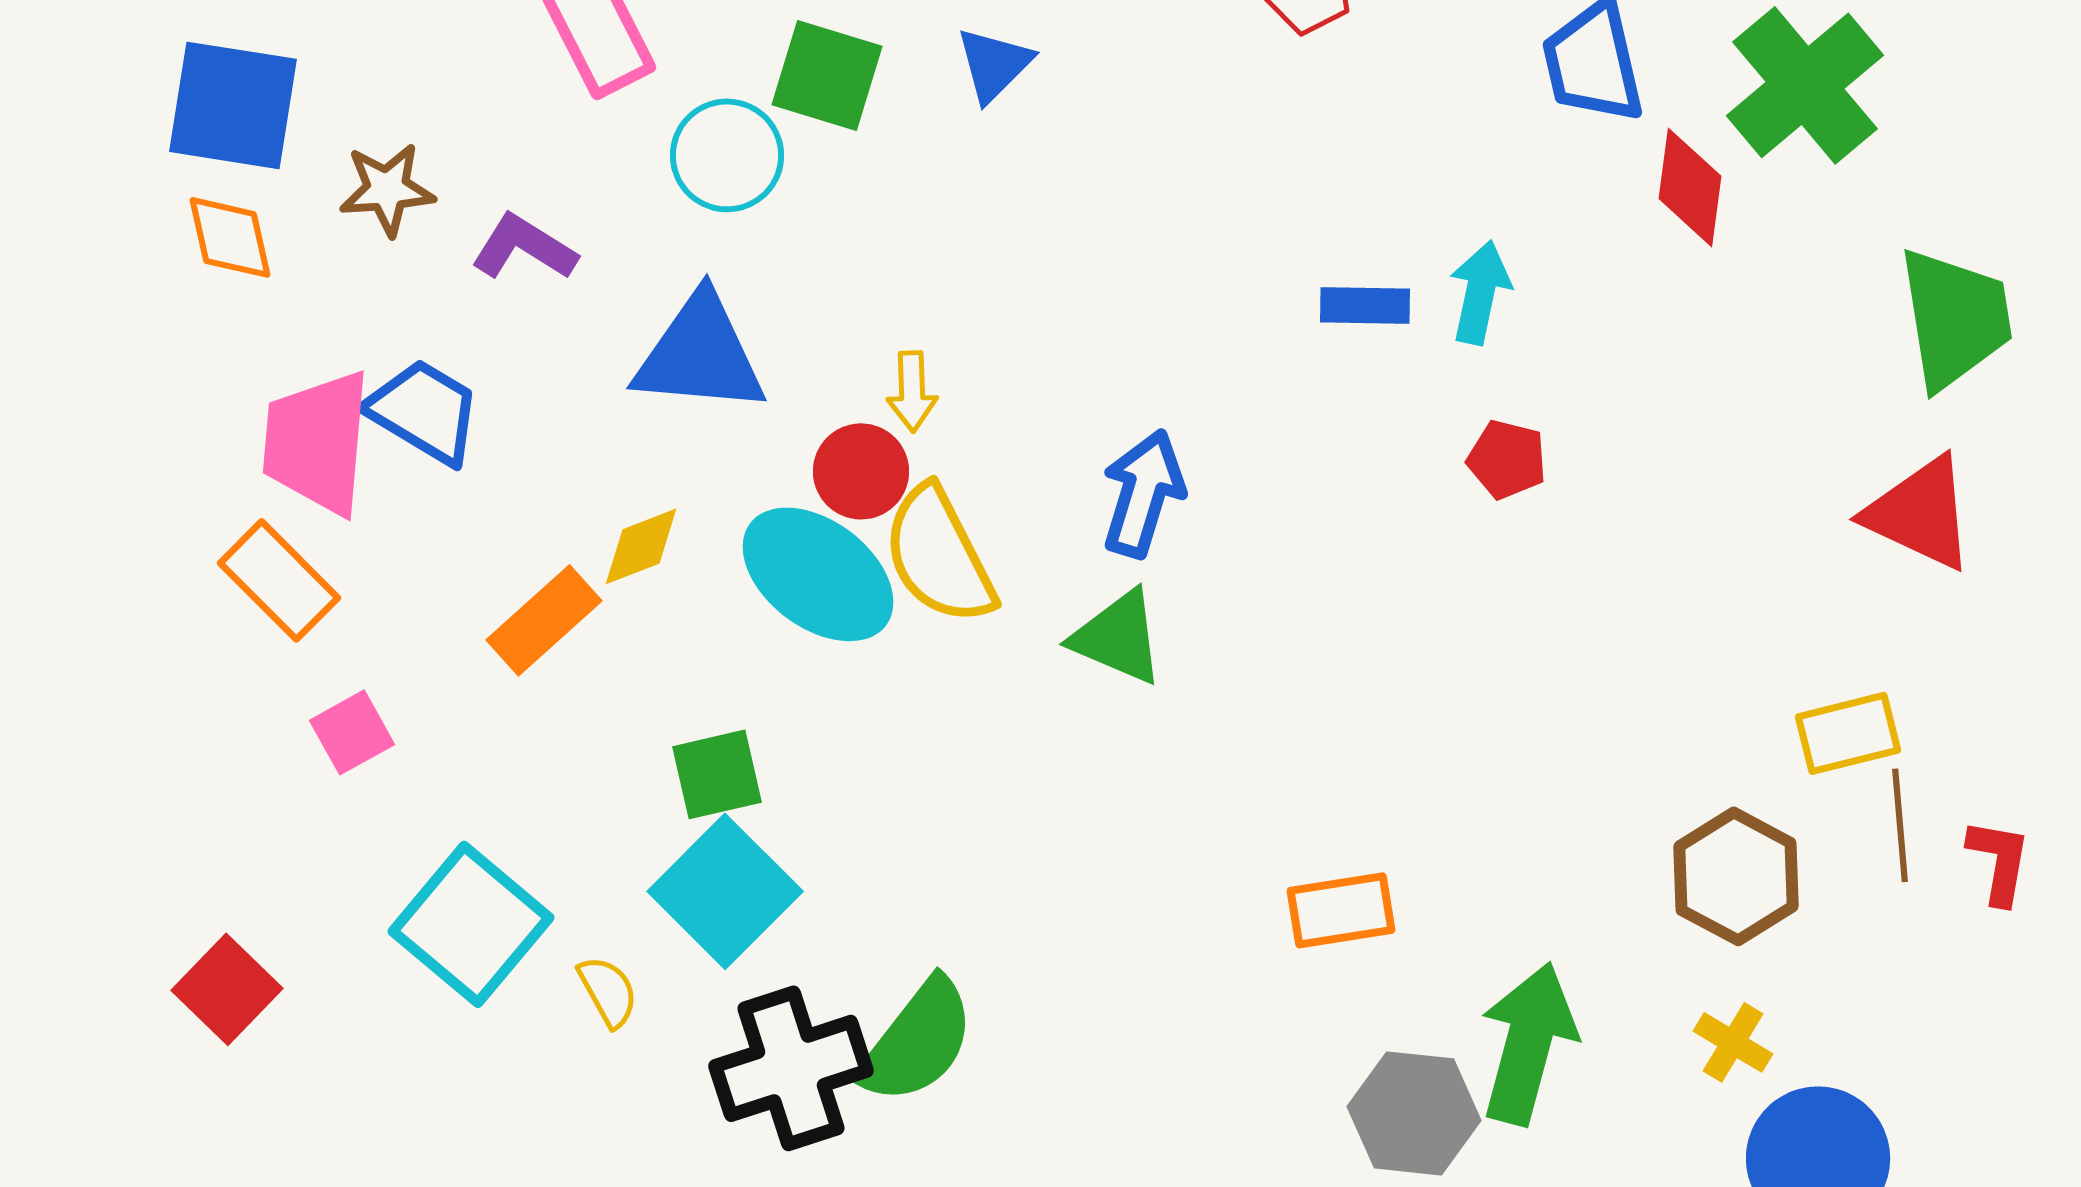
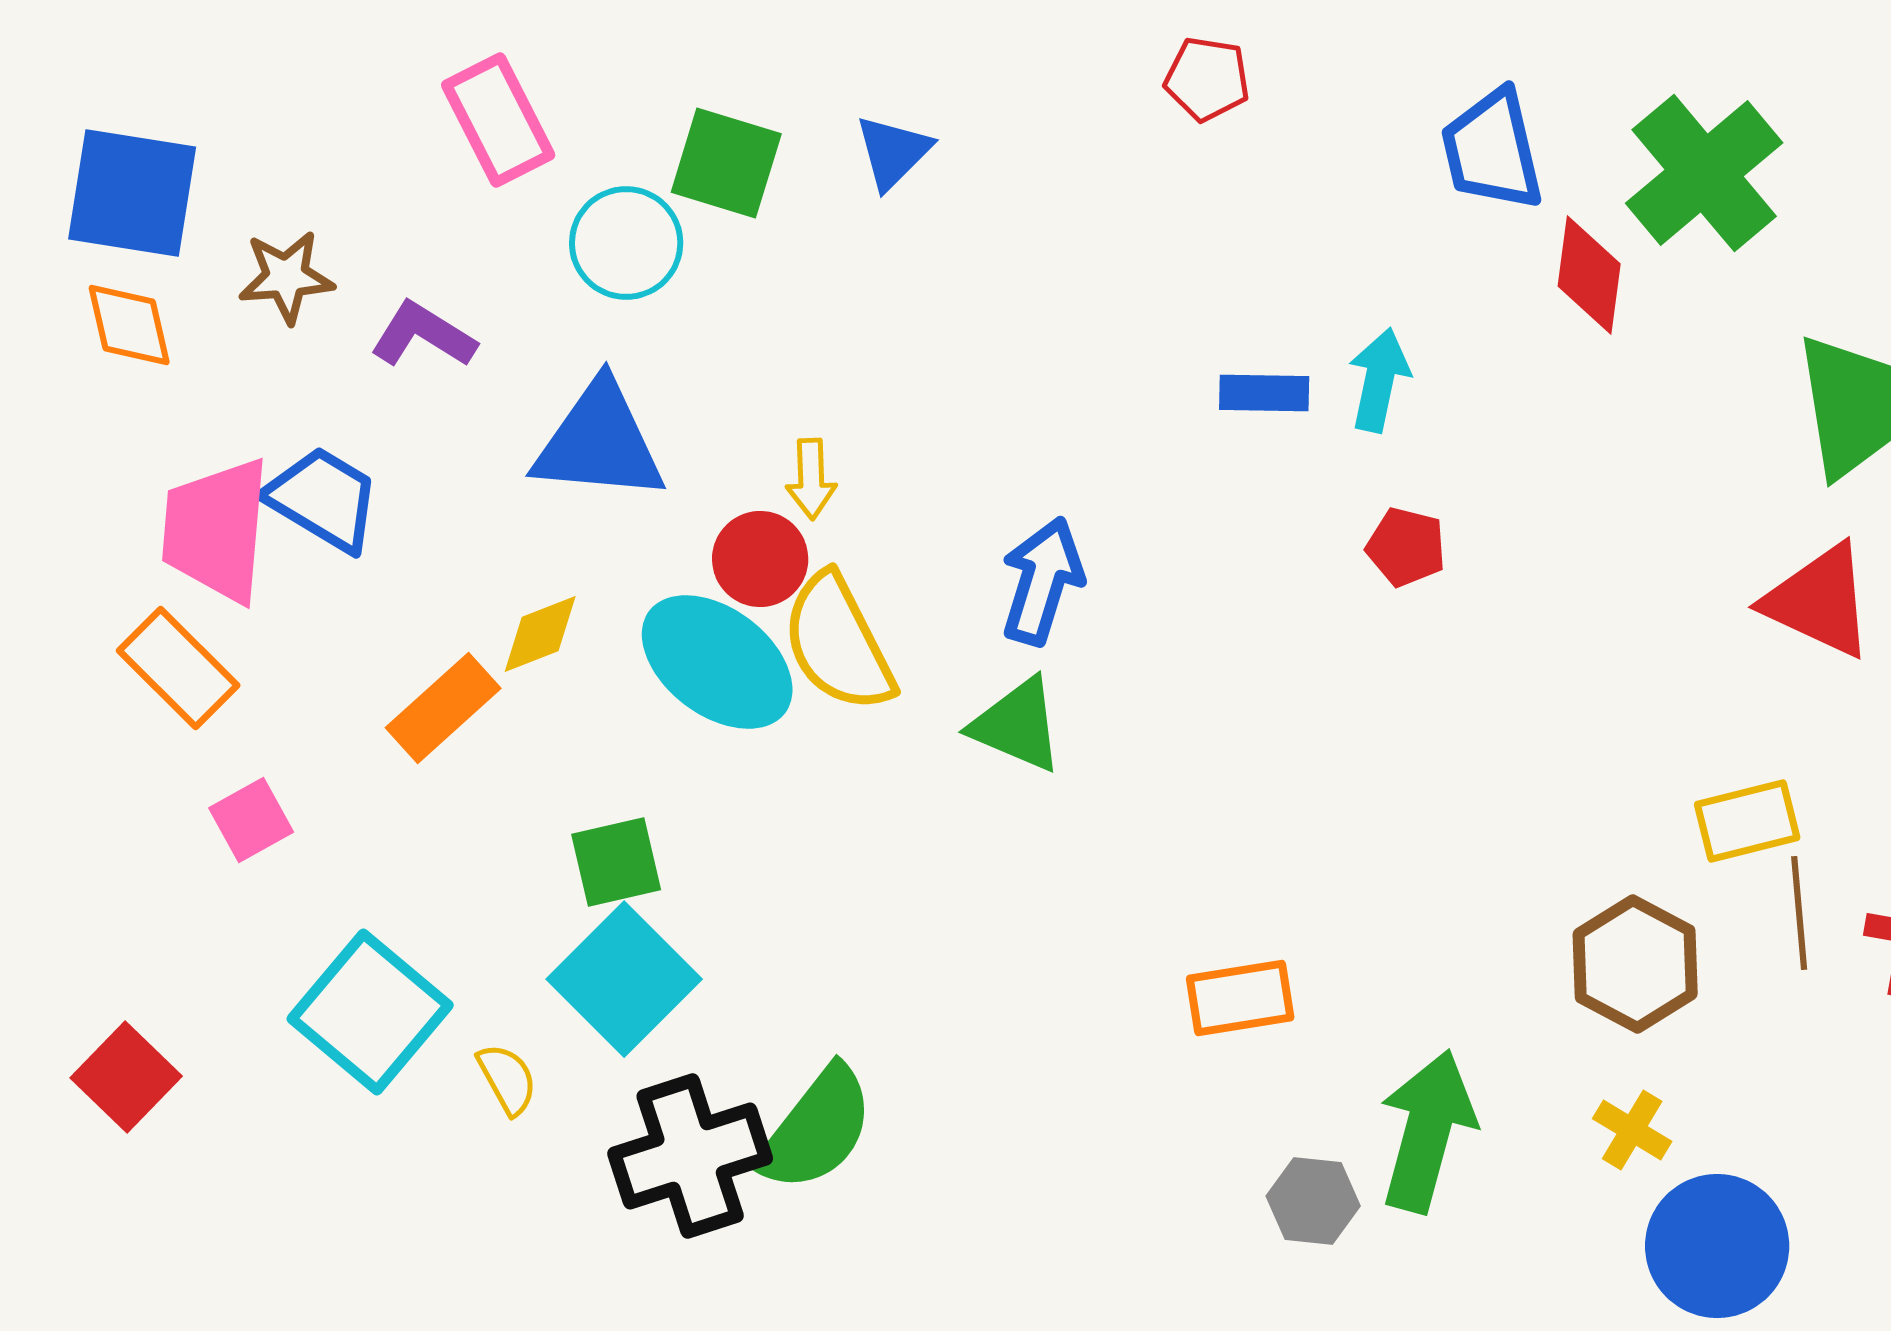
gray hexagon: (1414, 1113) -> (1313, 1201), size x0.7

